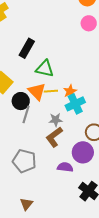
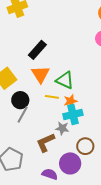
green triangle: (45, 69) -> (65, 80), moved
orange triangle: (37, 91) -> (40, 74), moved
gray star: (56, 120) -> (62, 128), moved

